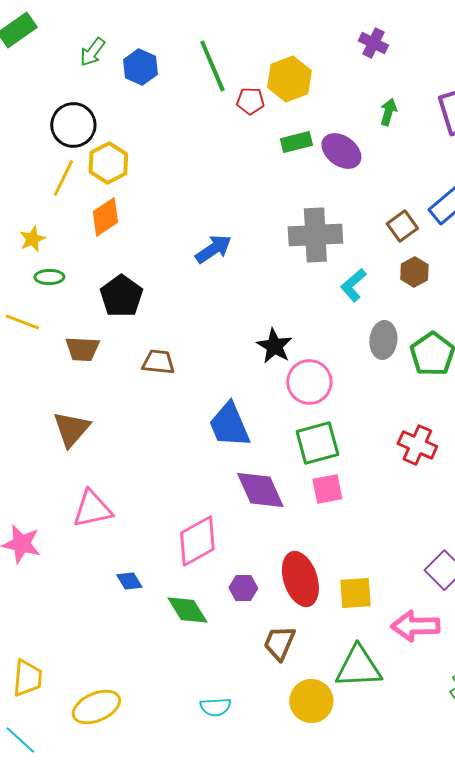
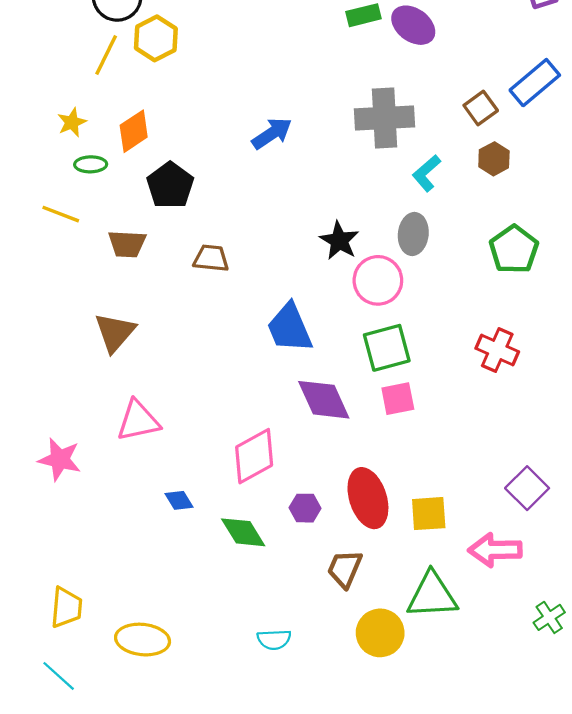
orange diamond: (105, 217) -> (134, 131), moved
gray ellipse: (383, 340) -> (413, 234), moved
yellow ellipse: (96, 707) -> (143, 640), turned 30

